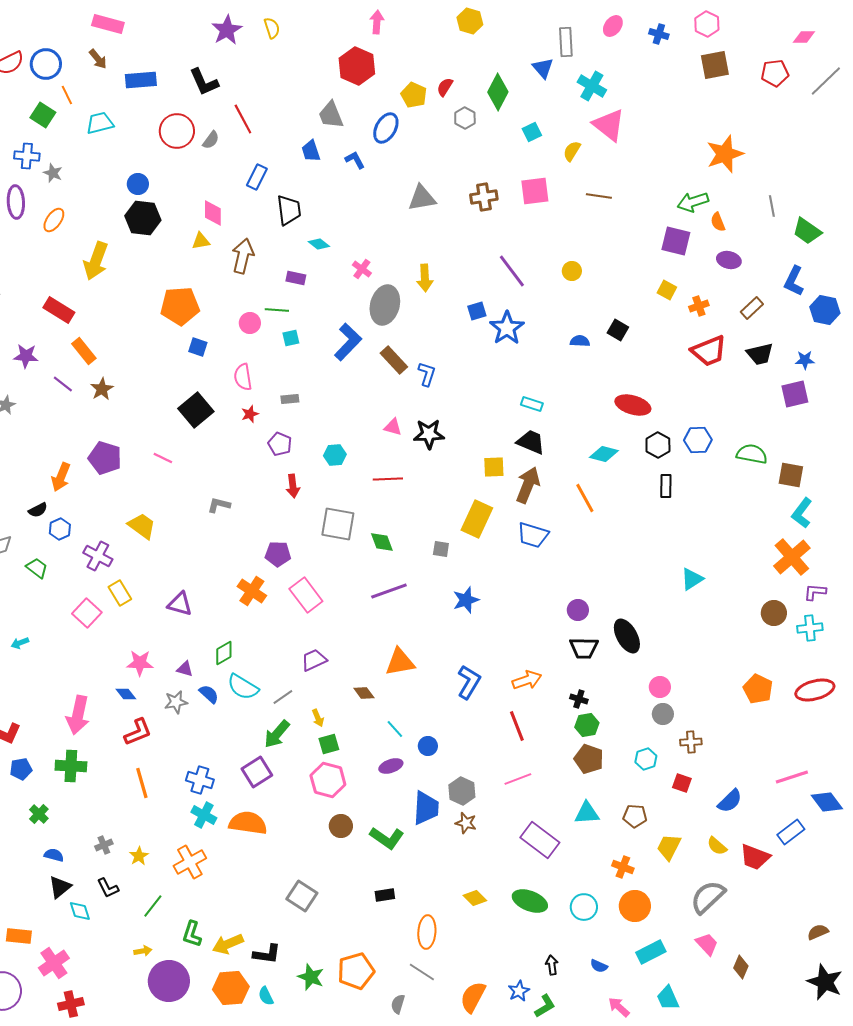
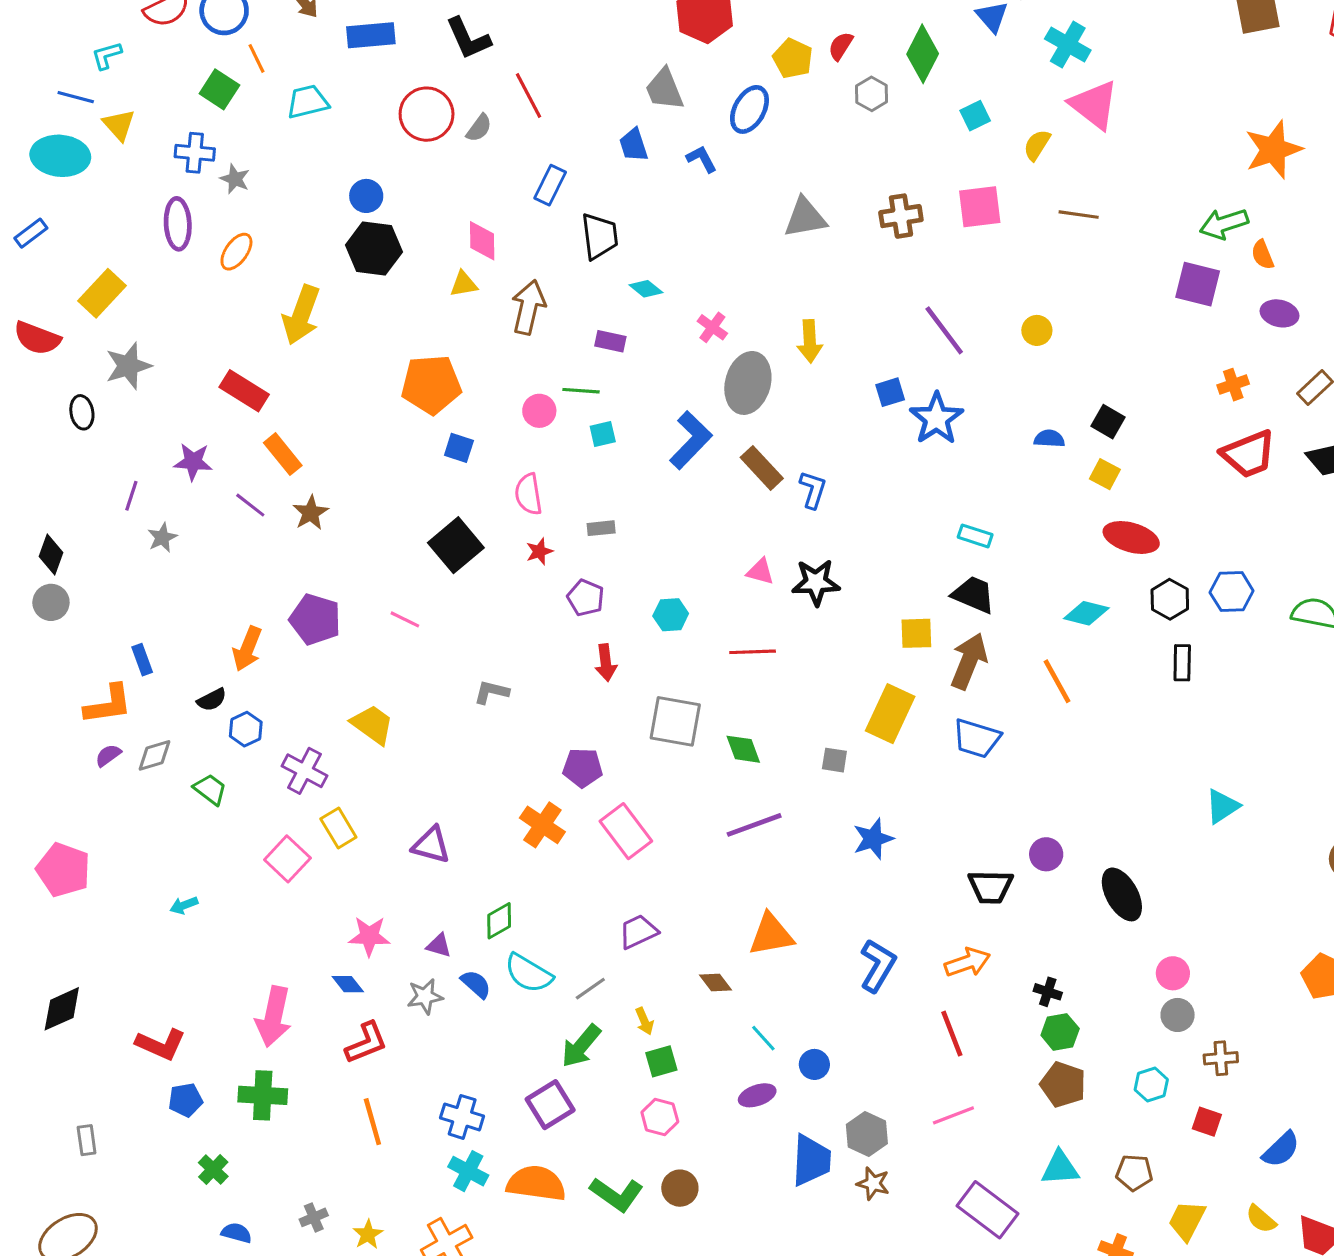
yellow square: (667, 290) -> (1105, 474), moved
black trapezoid: (584, 648) -> (991, 887), moved
pink hexagon: (328, 780) -> (660, 1117), size x0.7
green L-shape: (387, 838) -> (617, 1194), moved

